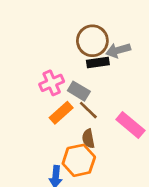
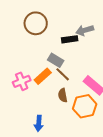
brown circle: (92, 41) -> (36, 23), moved
pink cross: (52, 83) -> (22, 81), moved
orange hexagon: (79, 160) -> (85, 106), moved

